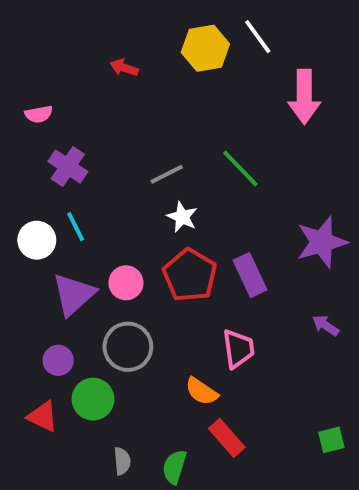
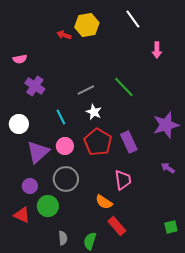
yellow hexagon: (205, 48) -> (87, 25), moved
pink arrow: (304, 97) -> (157, 50), size x0.6
cyan line: (76, 227) -> (61, 117), moved

